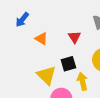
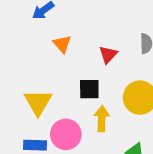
yellow triangle: (47, 75) -> (38, 102), moved

